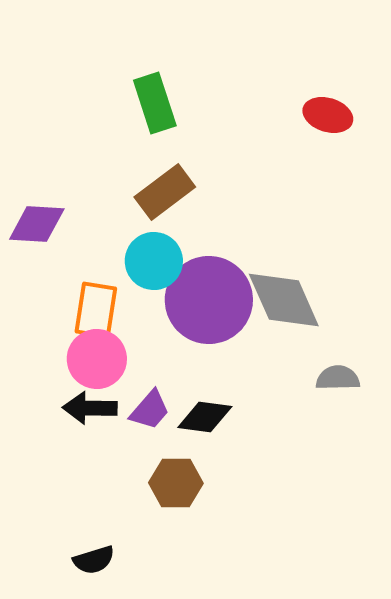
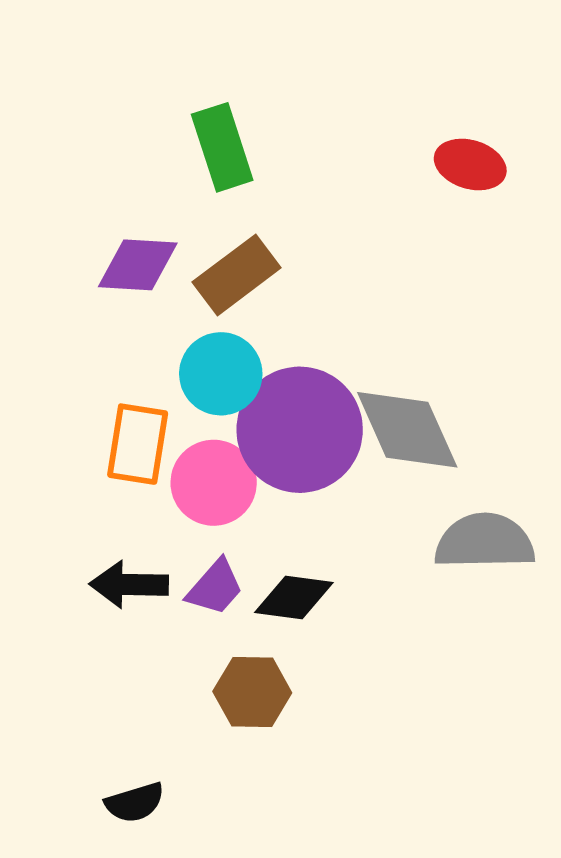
purple diamond: (37, 224) -> (138, 265), moved
pink circle: (97, 359) -> (214, 483), moved
gray semicircle: (338, 378) -> (485, 542), size x1.6

